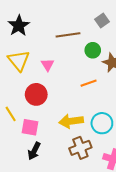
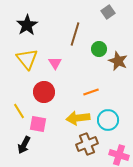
gray square: (102, 20) -> (108, 12), moved
brown line: (68, 35) -> (75, 34), turned -65
orange line: (89, 83) -> (91, 92), moved
black arrow: (34, 151) -> (24, 145), moved

